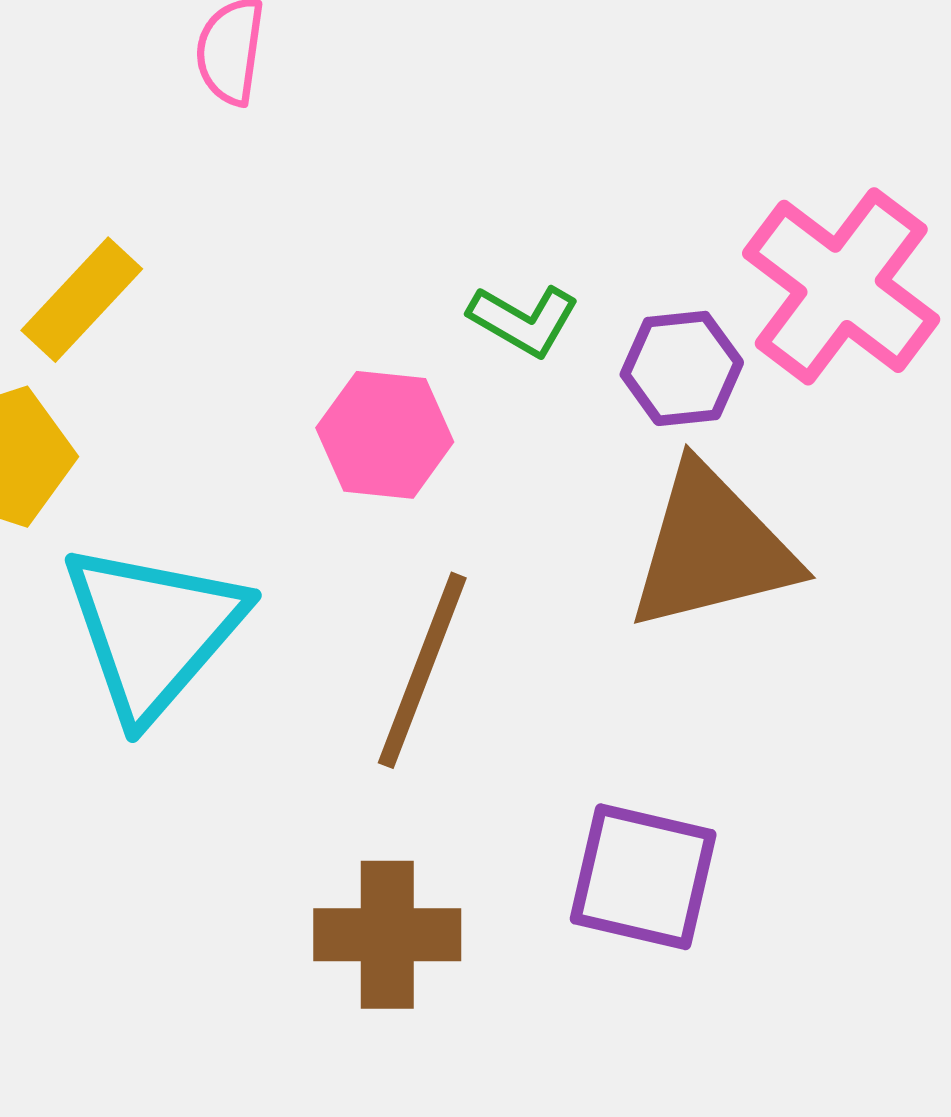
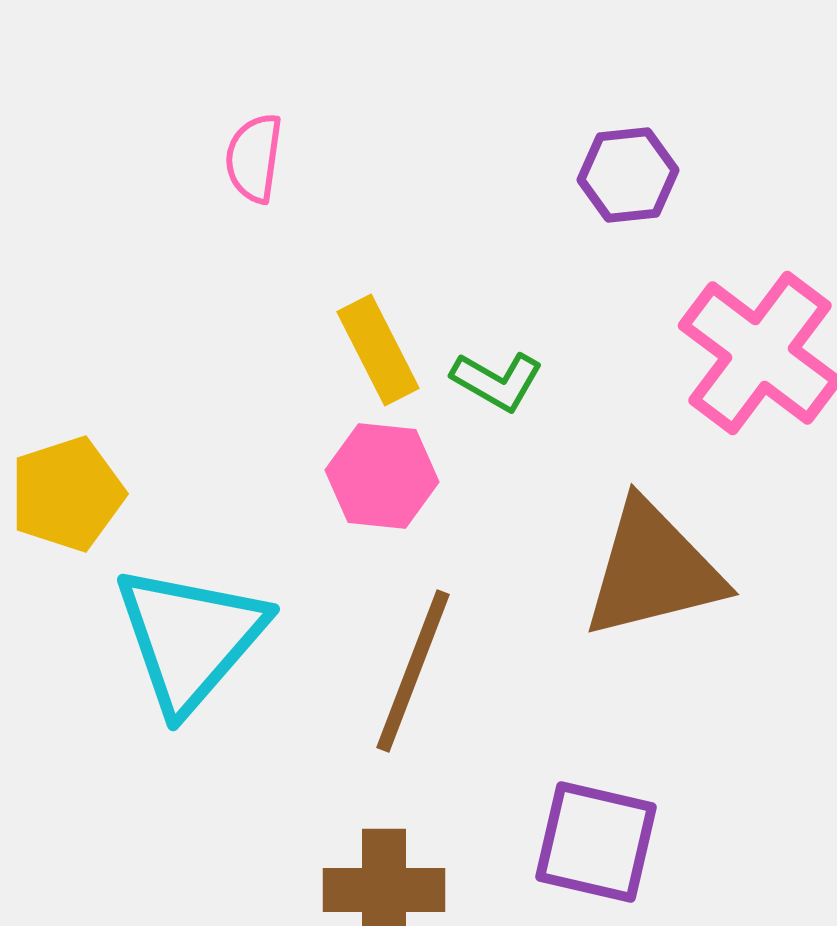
yellow rectangle: (82, 300) -> (378, 350), moved, turned -70
purple hexagon: (682, 368) -> (628, 175), moved

